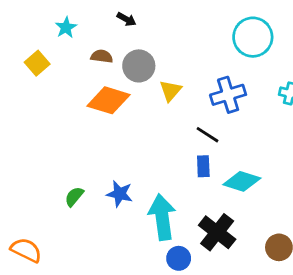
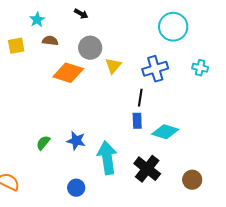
brown semicircle: (102, 56) -> (50, 41), moved
yellow square: (37, 63) -> (16, 46), turned 30
black line: (207, 135) -> (140, 98), turned 66
blue circle: (179, 258) -> (76, 188), moved

